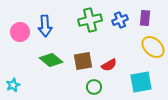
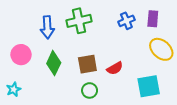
green cross: (90, 20) -> (79, 21), moved
pink circle: (20, 32) -> (21, 55), moved
green diamond: (51, 60) -> (54, 63), turned 75
green circle: (94, 87) -> (90, 90), moved

